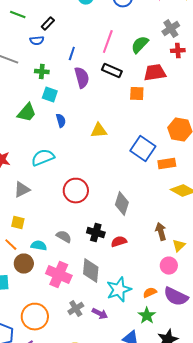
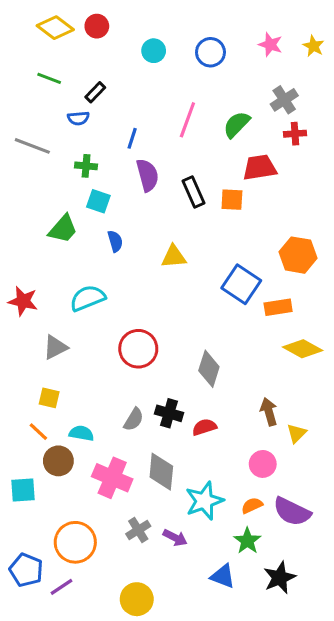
black rectangle: (112, 71) -> (194, 192), moved, turned 42
gray semicircle: (64, 237) -> (134, 419), moved, turned 91
pink circle: (169, 266) -> (263, 464), moved

